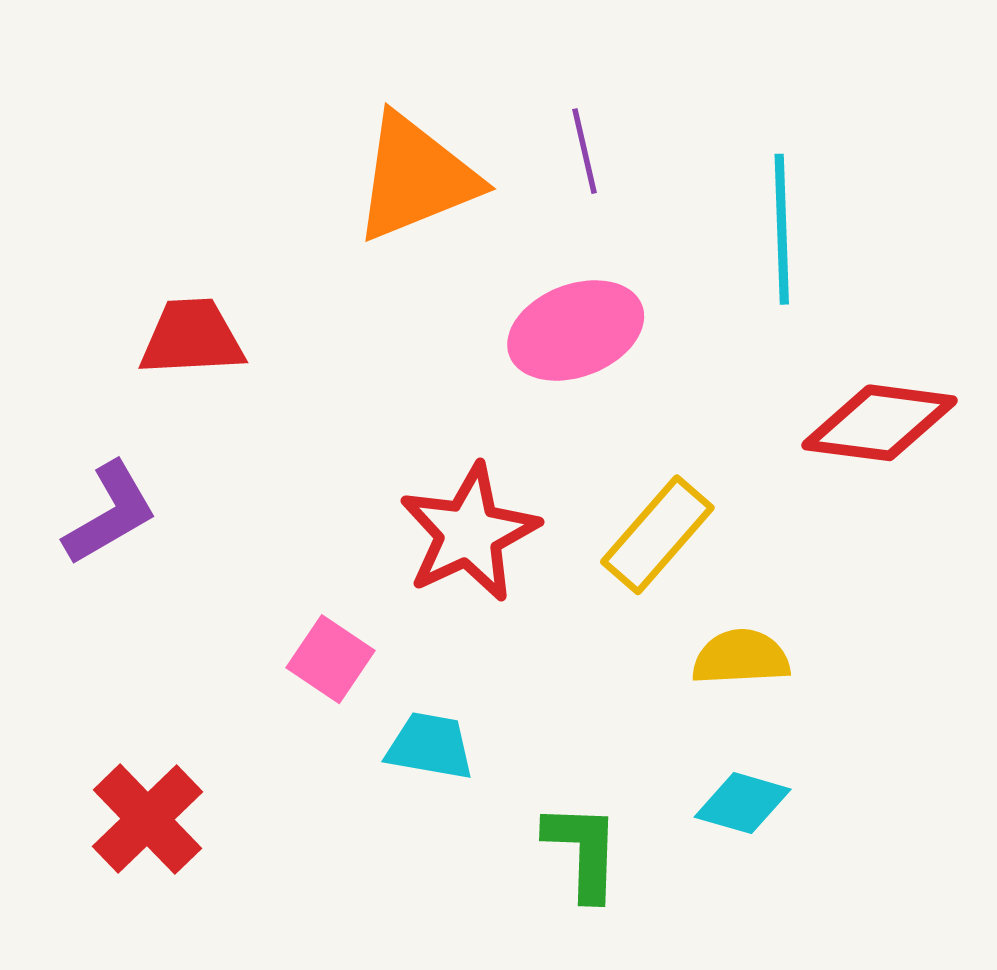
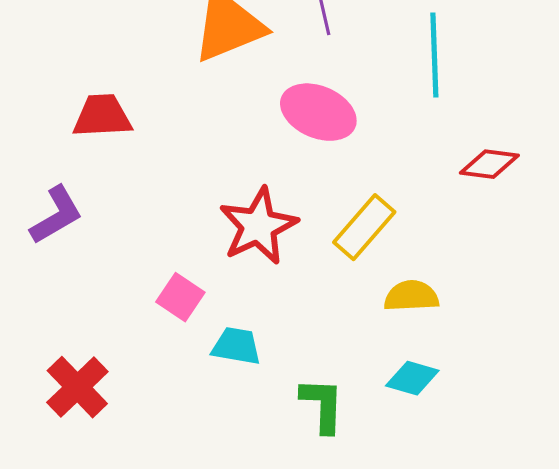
pink ellipse: (576, 330) -> (318, 112), turned 44
red diamond: (879, 423) -> (489, 164), size x0.7

